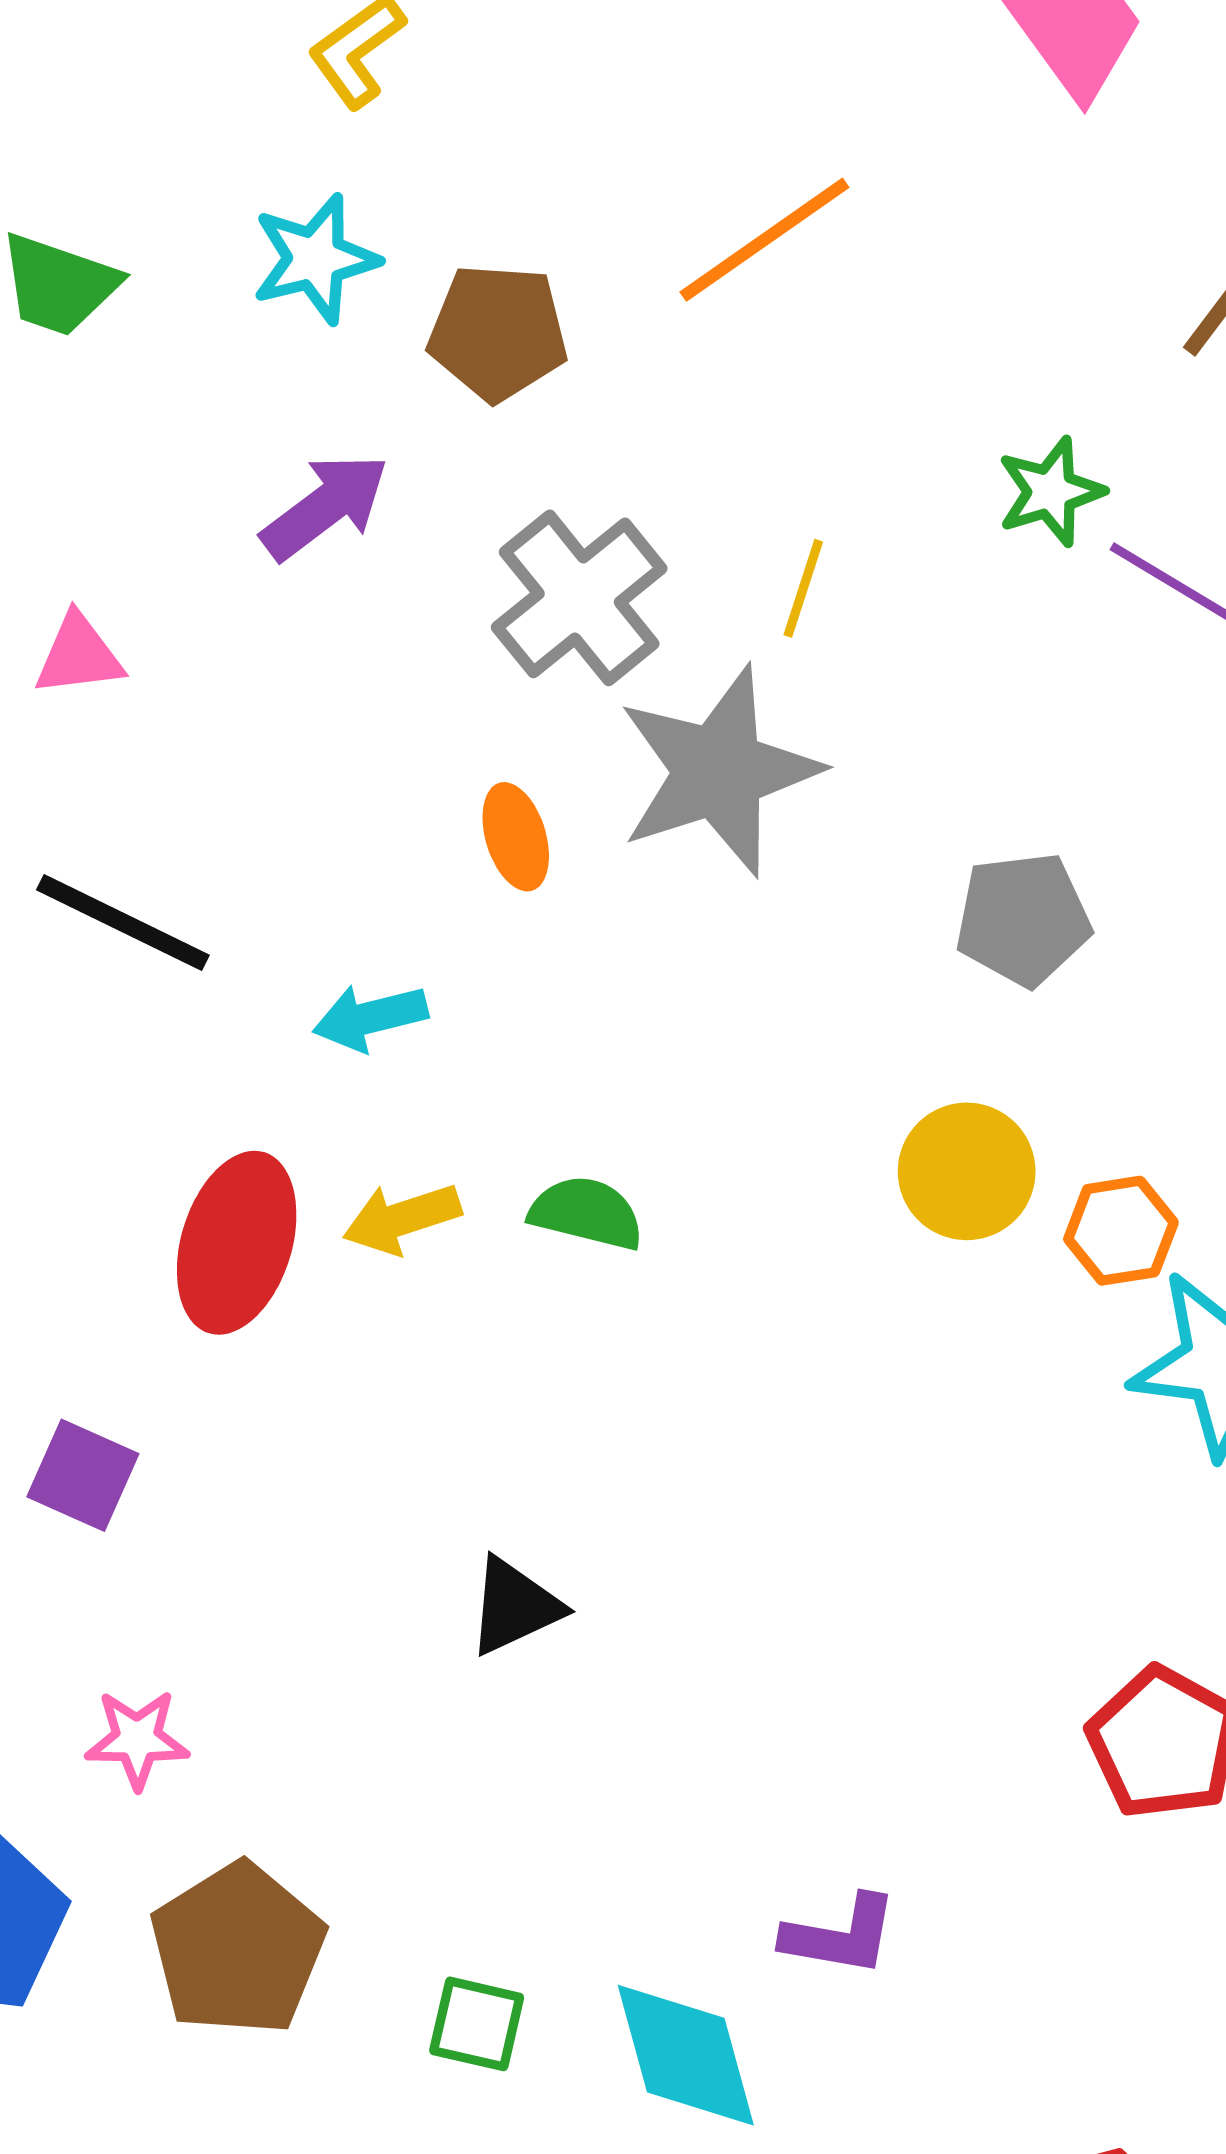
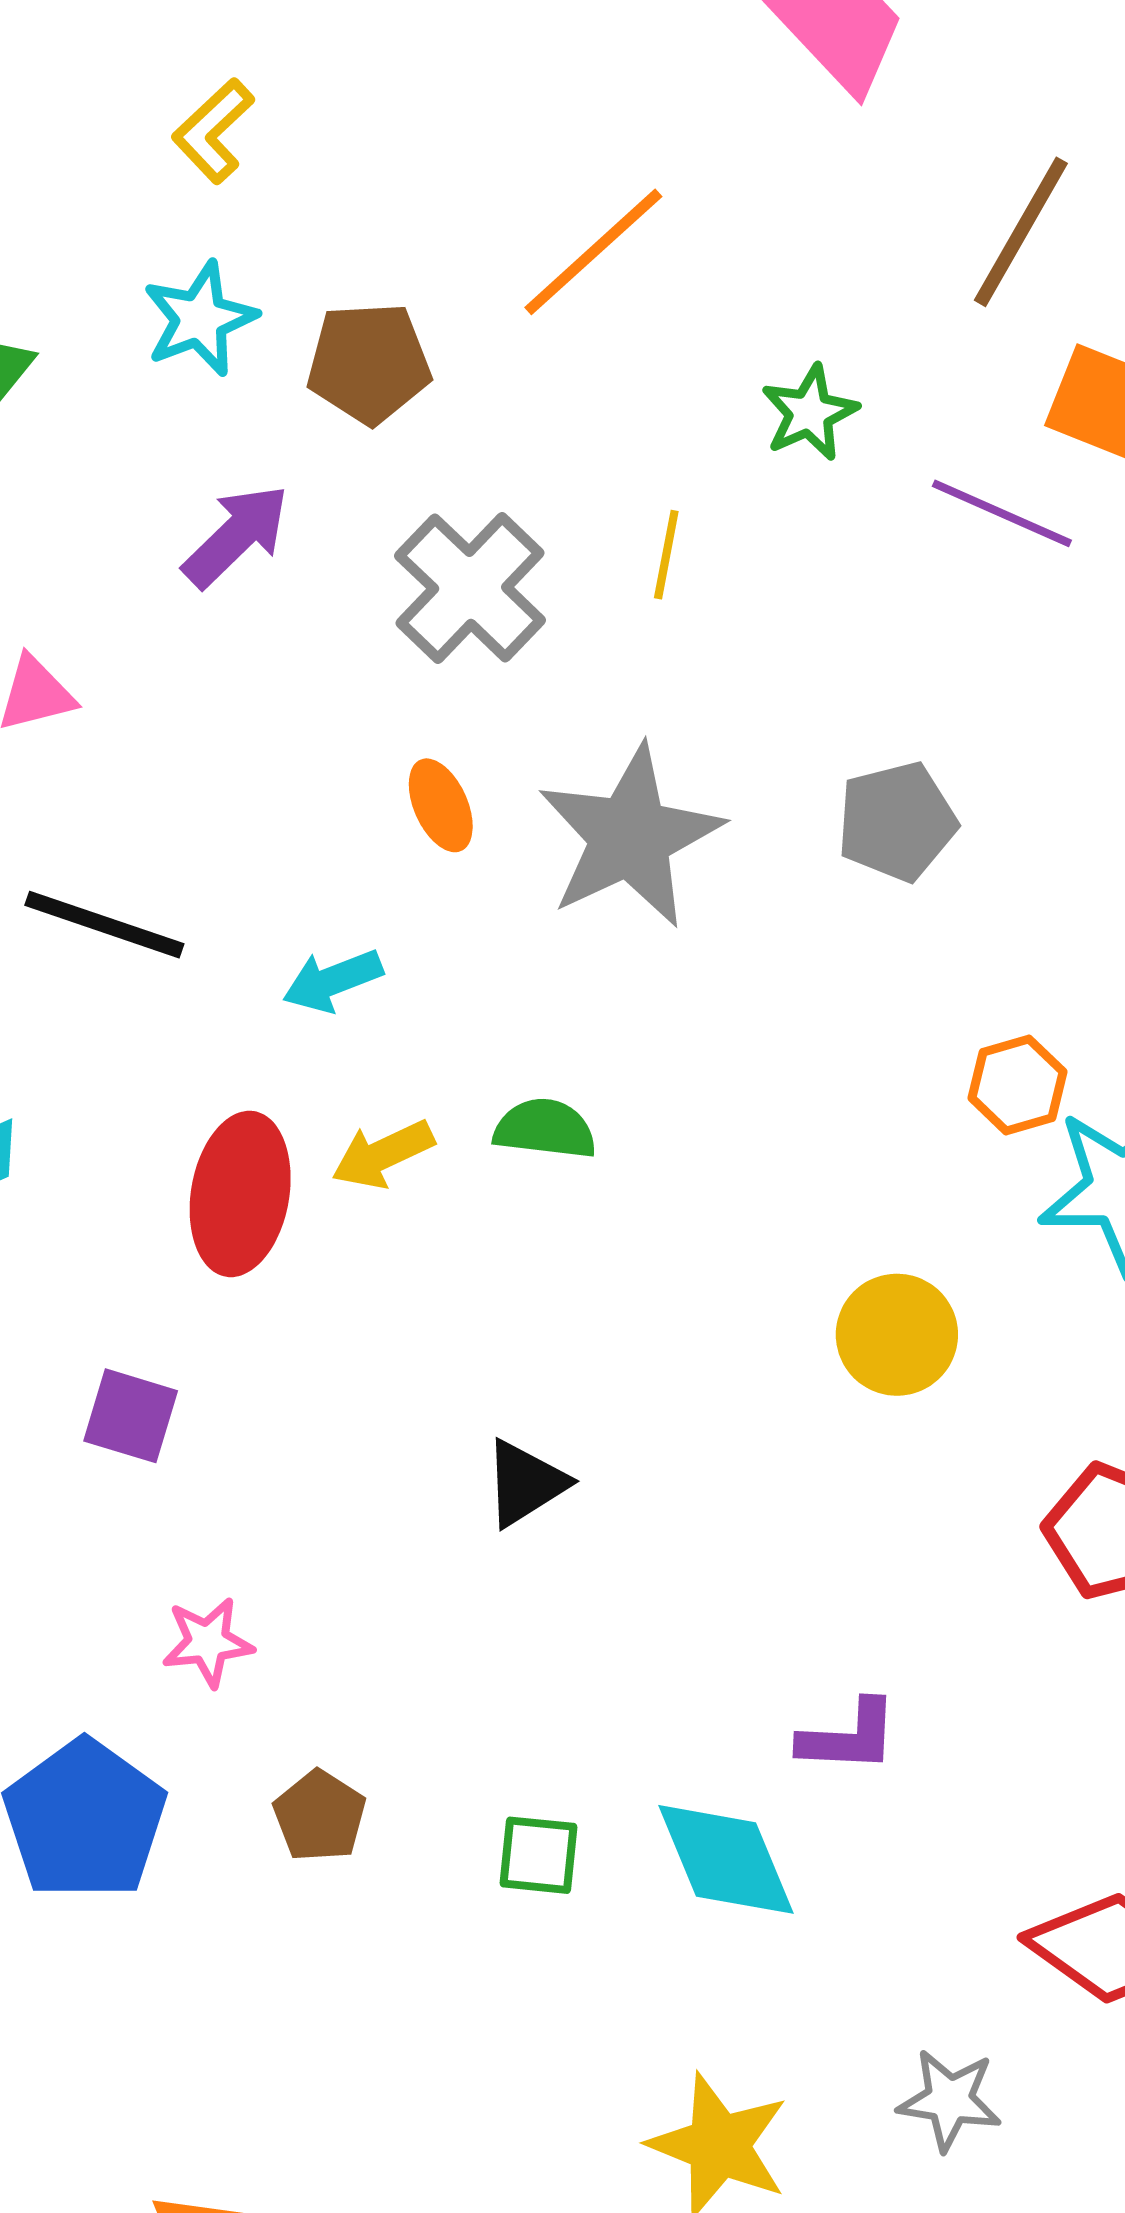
green star: (1051, 492) -> (810, 413), moved
gray star: (719, 771) -> (630, 837), moved
yellow circle: (967, 1171) -> (897, 1335), moved
brown pentagon: (238, 1949) -> (320, 1816), size x0.6

